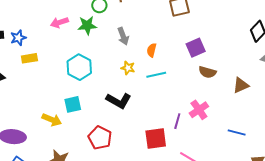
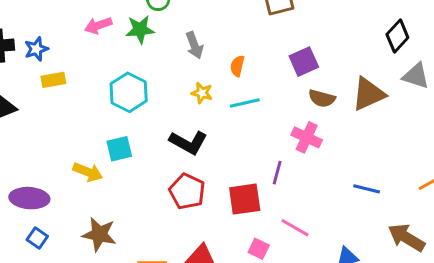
brown triangle: (241, 85) -> (368, 94), moved, size x1.4
pink cross: (199, 110) -> (307, 137), moved, turned -30
red pentagon: (100, 138) -> (187, 191), moved

